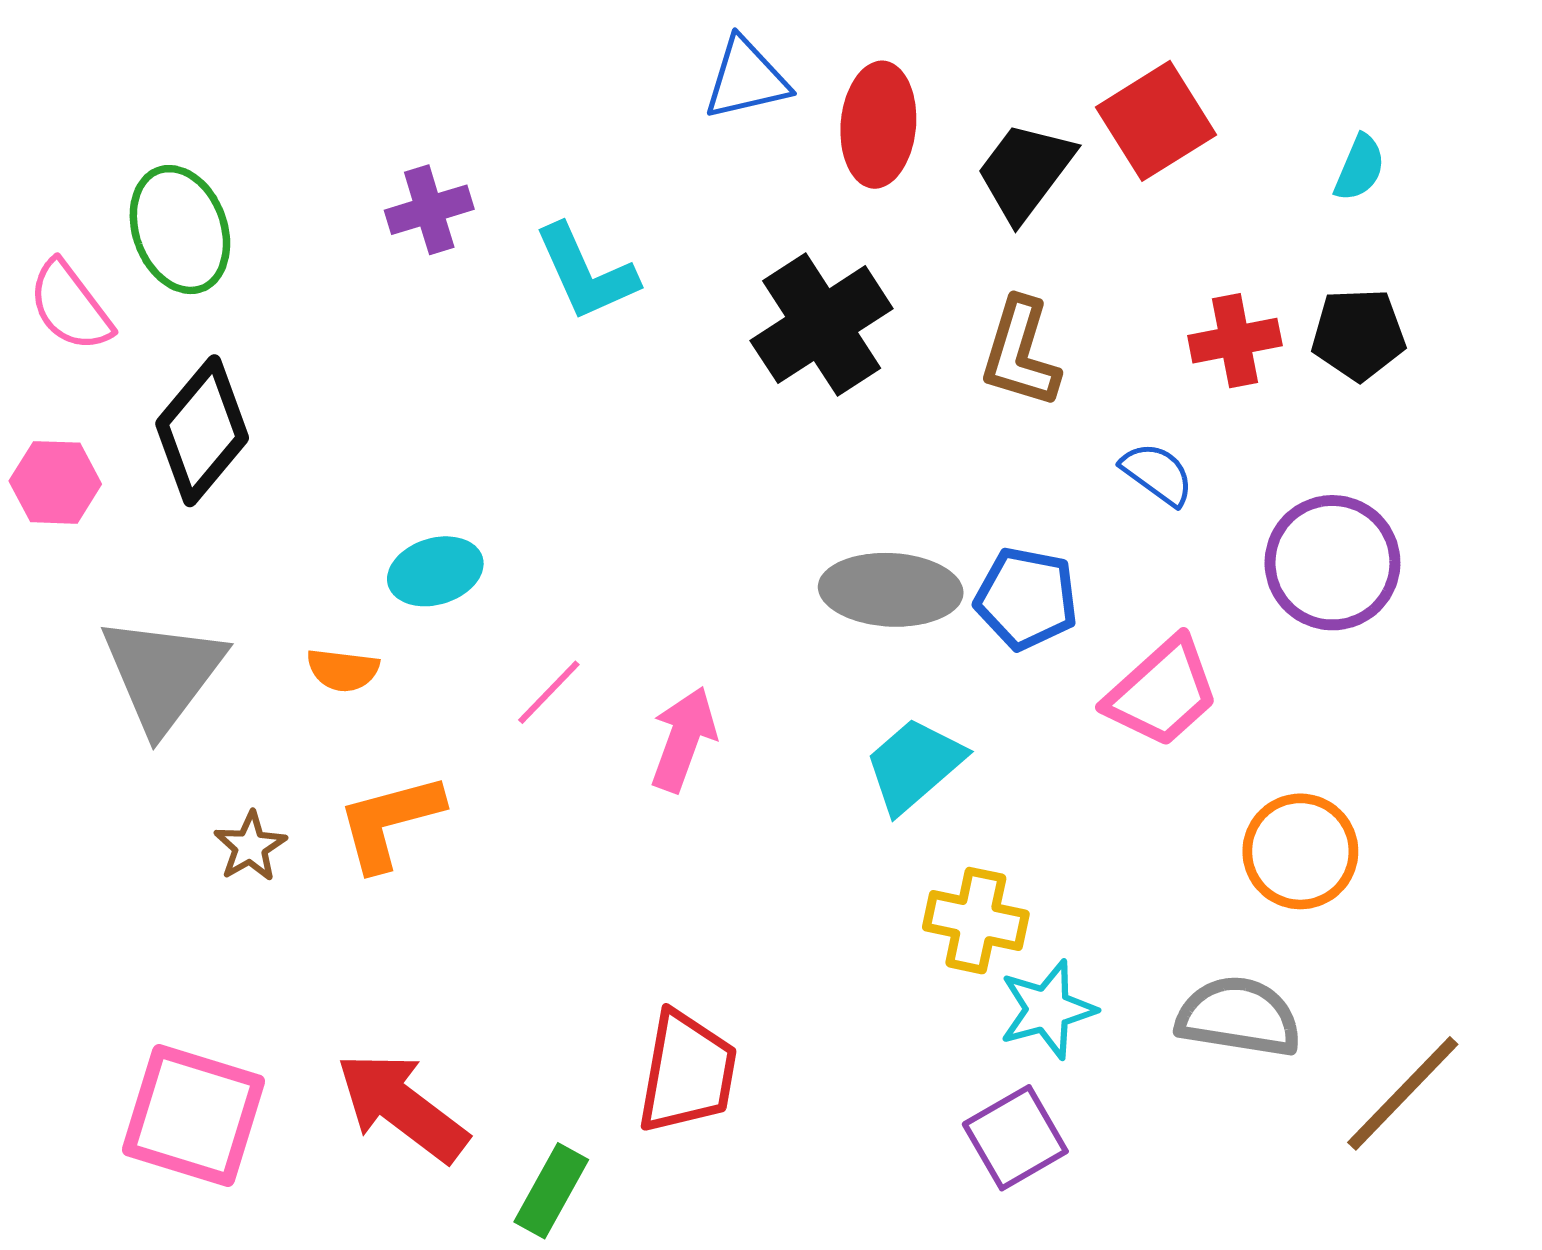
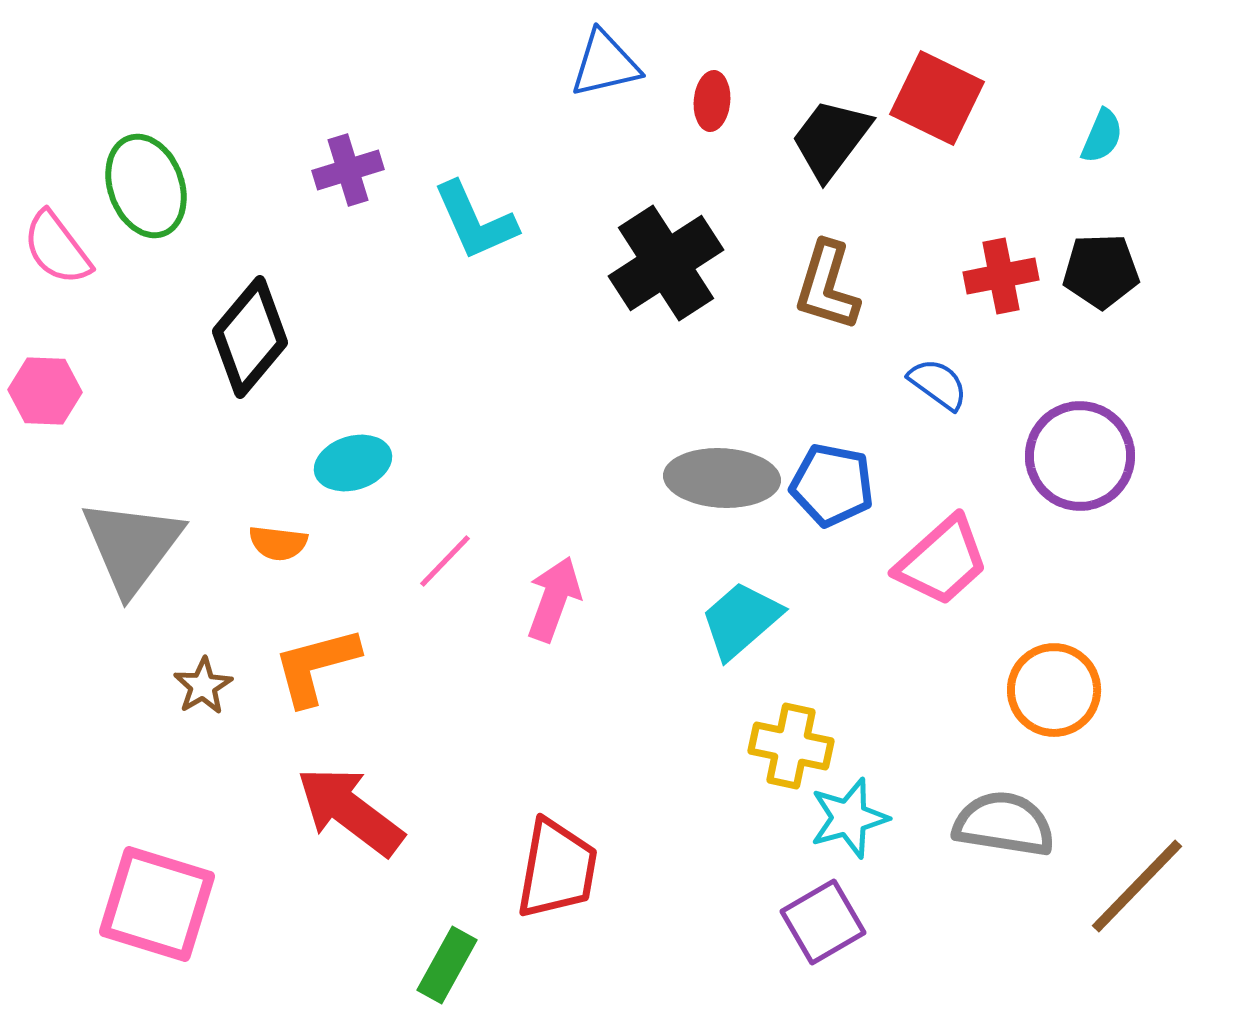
red square: (1156, 121) -> (937, 98), turned -32
red ellipse: (878, 125) -> (712, 101), size x0.6
black diamond: (202, 431) -> (250, 337), moved
red arrow: (402, 1107) -> (350, 811), moved

